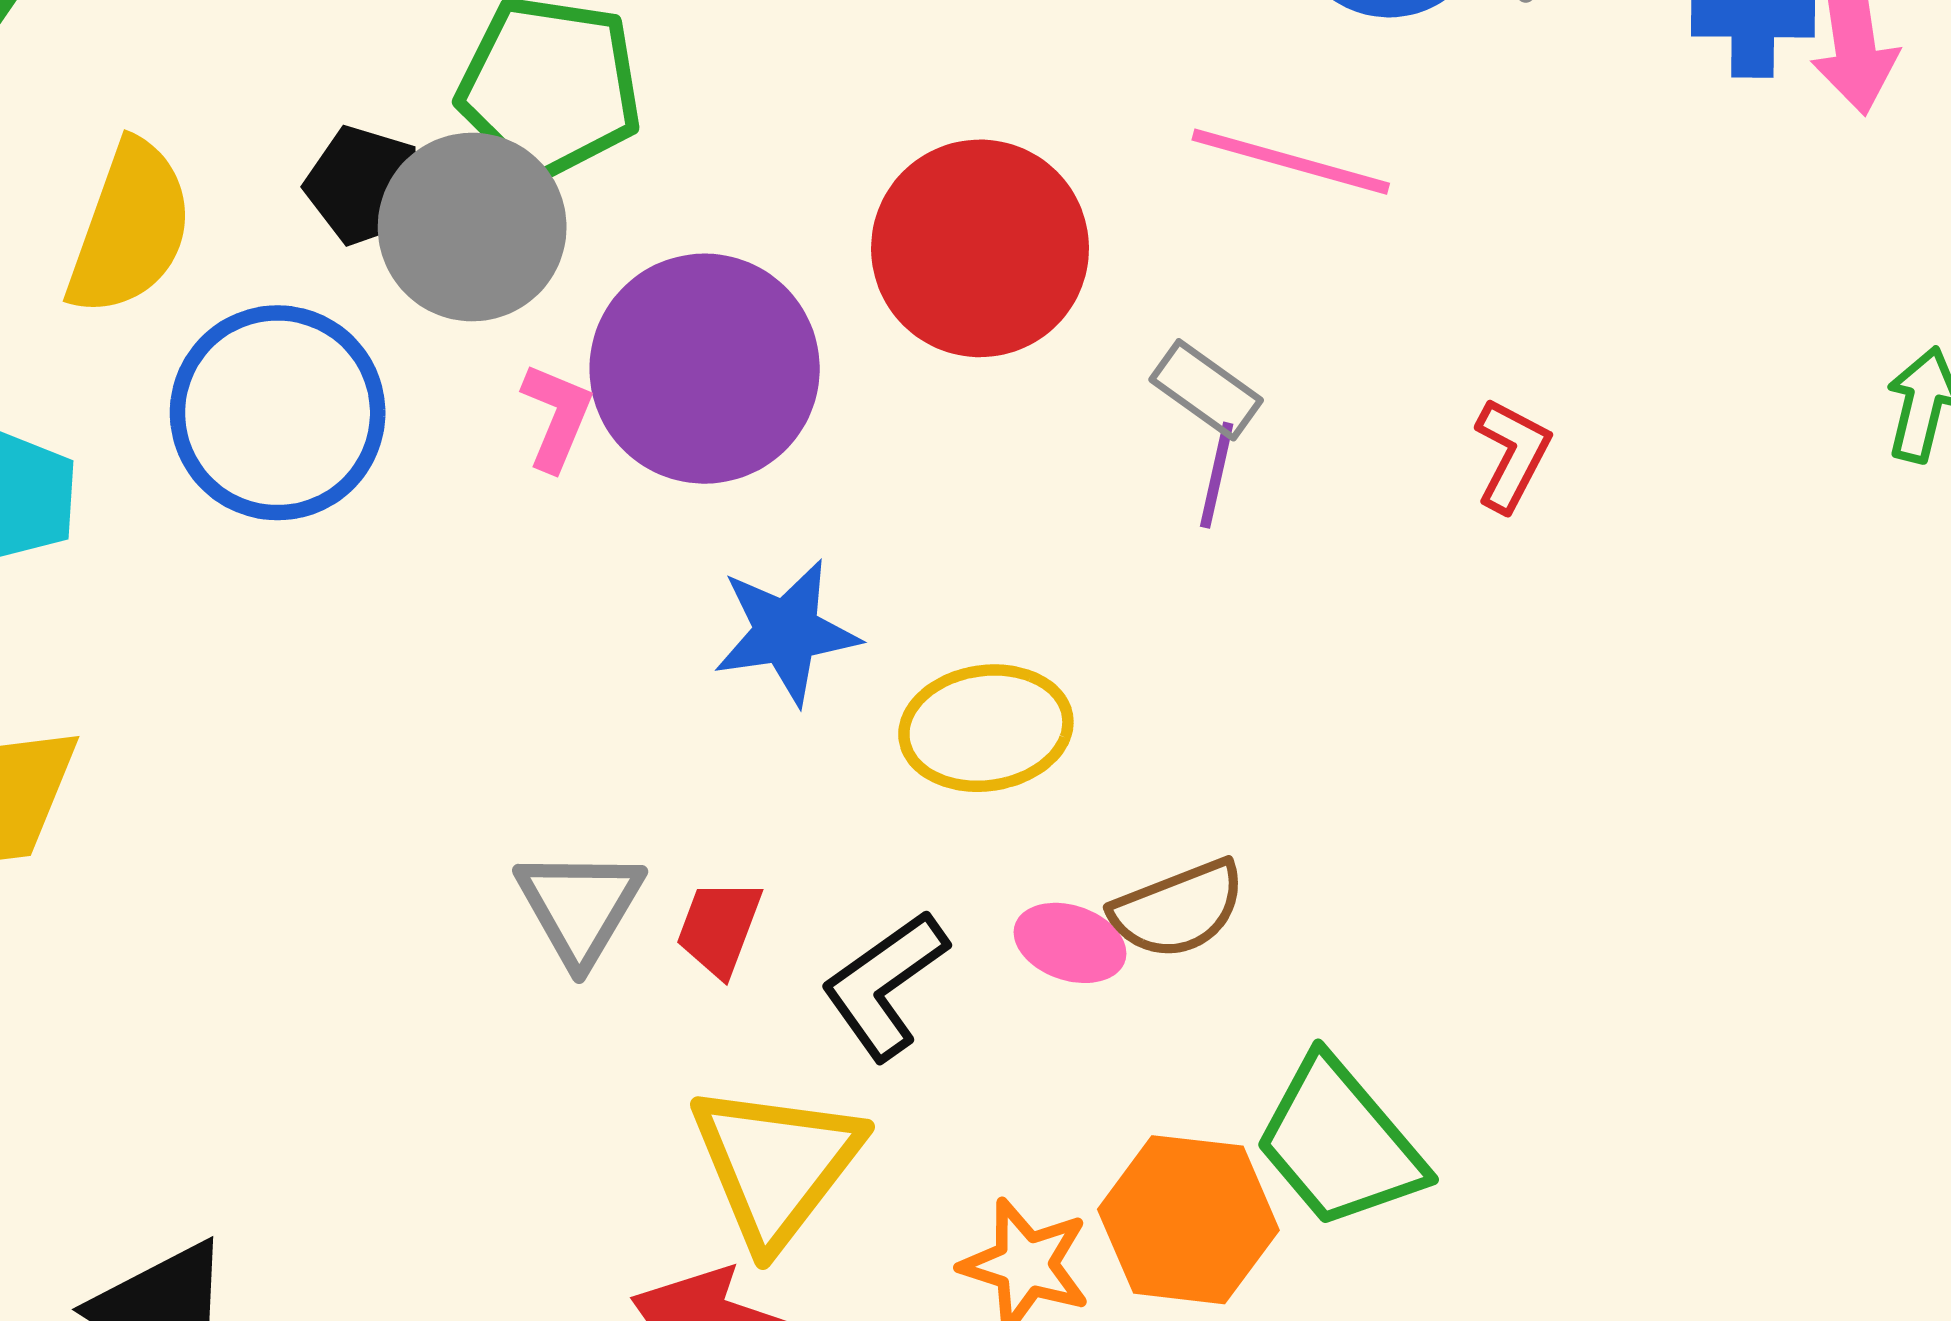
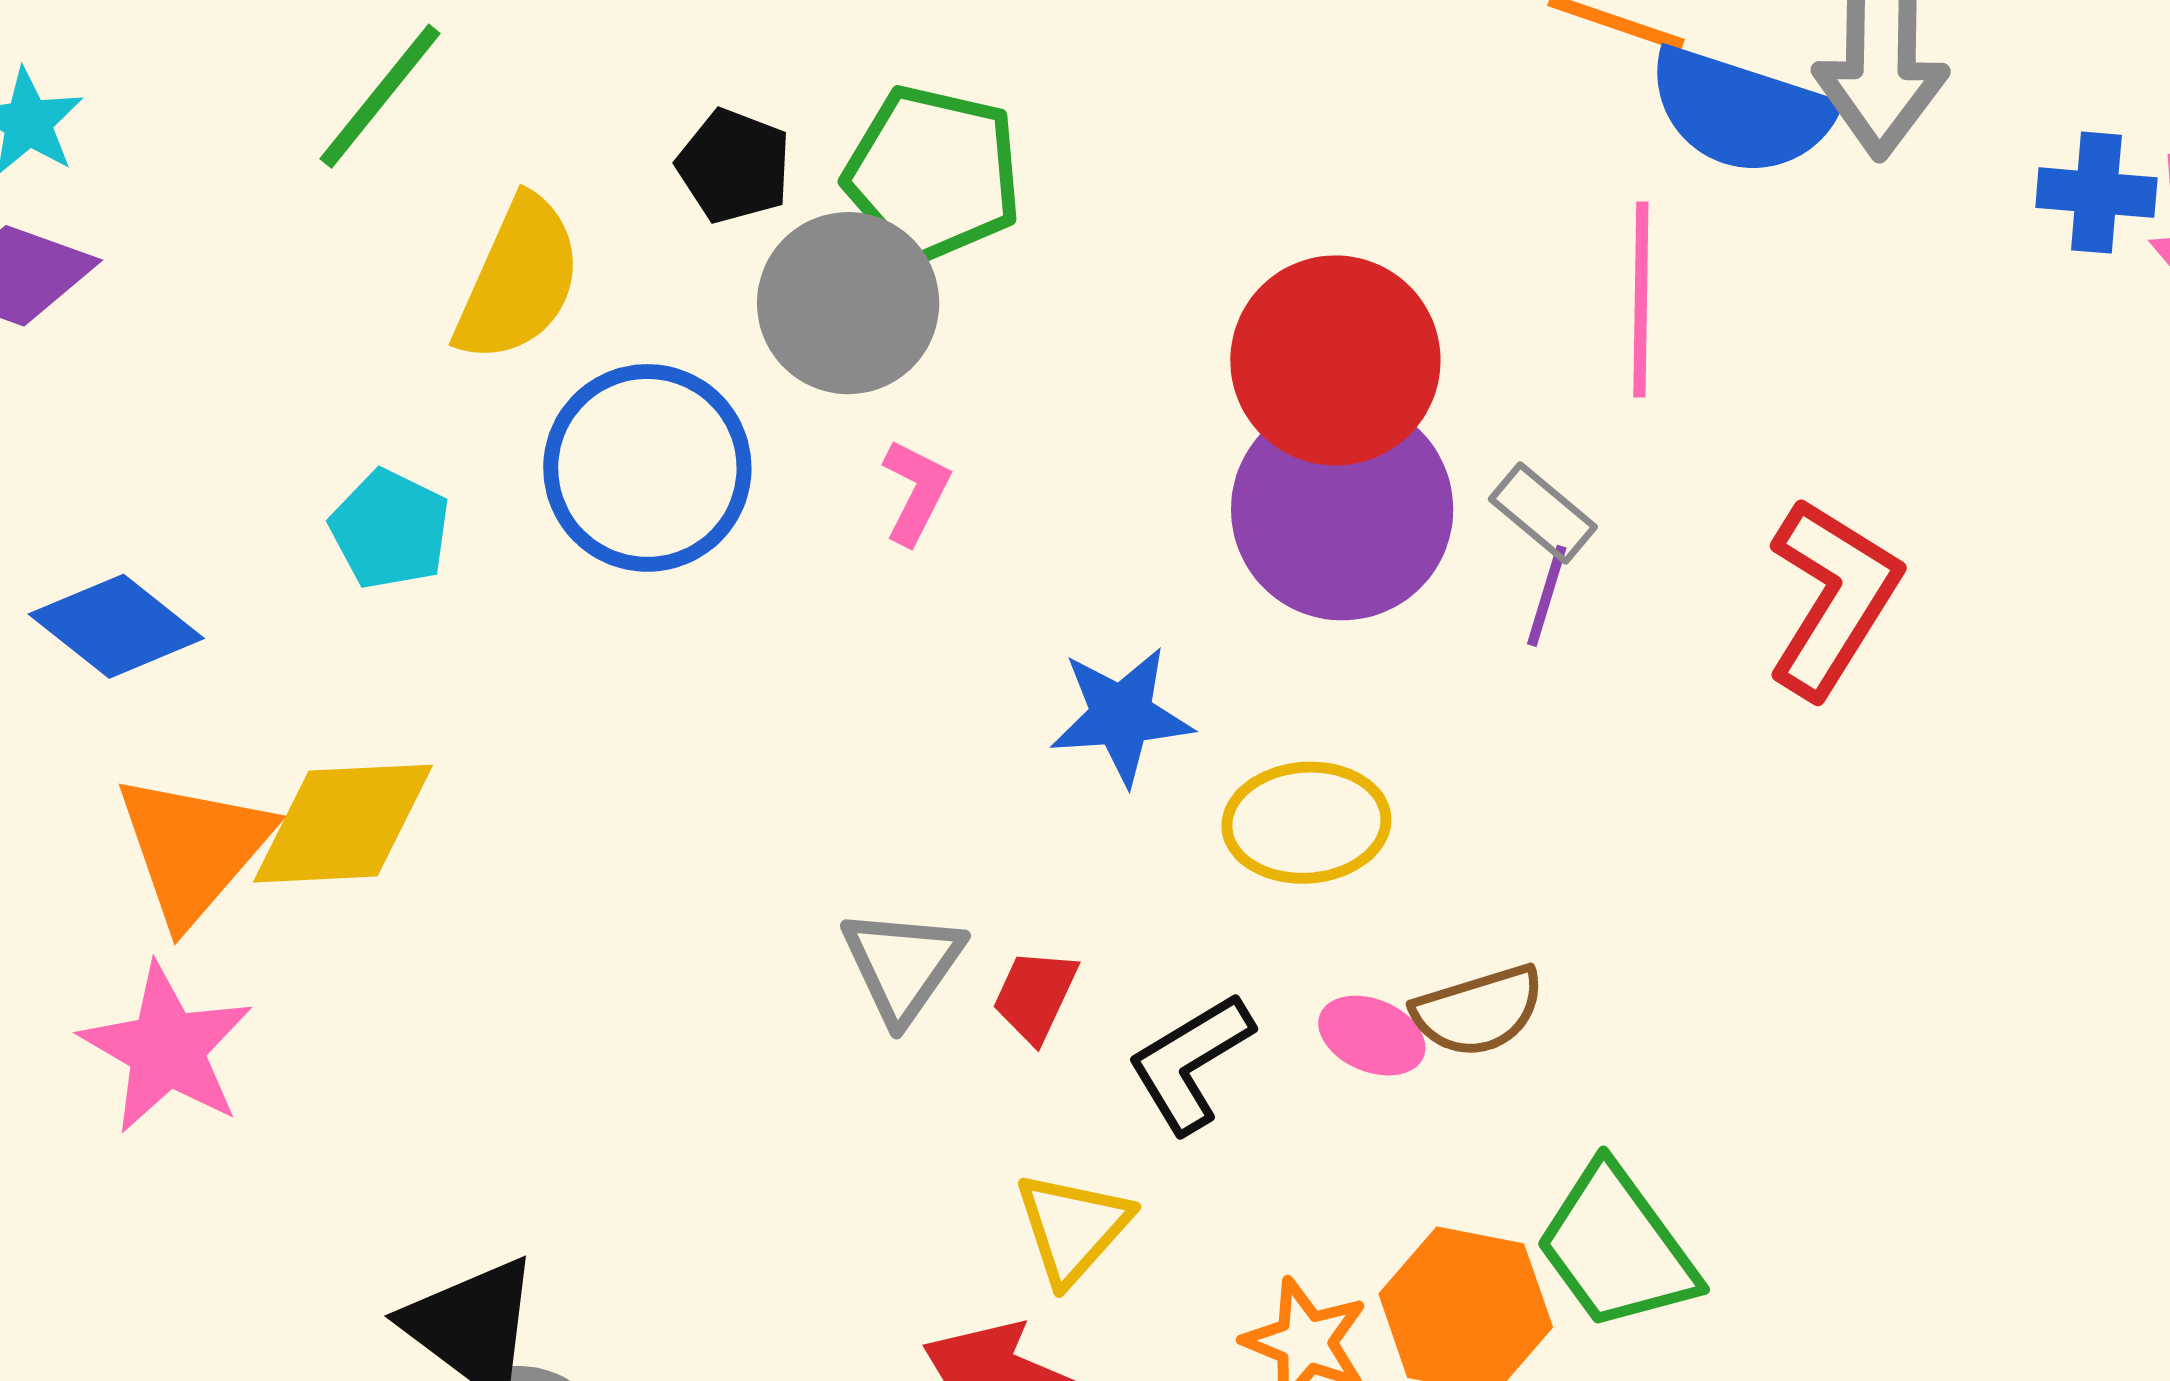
pink line: (1291, 162) -> (1641, 299), turned 71
black pentagon: (364, 185) -> (734, 166), moved
purple circle: (705, 369) -> (1342, 509), moved
red L-shape: (1512, 455) -> (1833, 597), size x1.8
yellow triangle: (776, 1164) -> (1073, 1227), size x0.7

